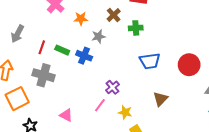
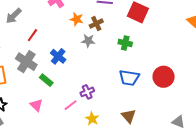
brown cross: (114, 15) -> (96, 24), moved
green rectangle: (62, 50) -> (46, 80), moved
blue cross: (84, 56) -> (58, 56), moved
red circle: (189, 65) -> (164, 77), moved
brown triangle: (161, 99) -> (129, 116), turned -42

